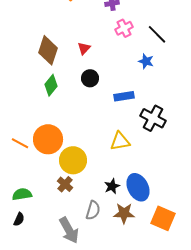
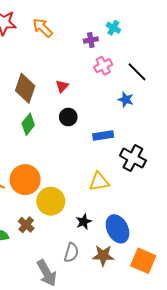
brown cross: (65, 184) -> (26, 225), moved
black star: (112, 186) -> (84, 222), moved

